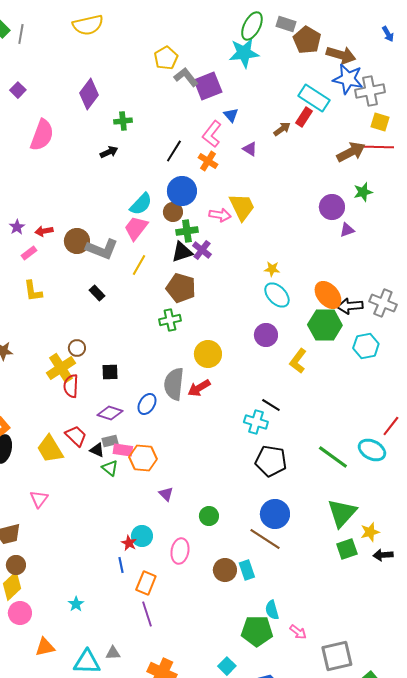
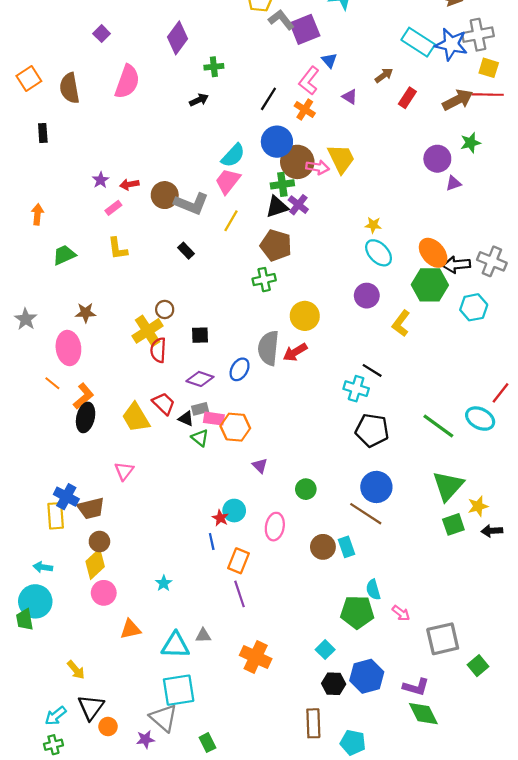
blue star: (348, 79) -> (451, 44), moved
red rectangle: (304, 117) -> (407, 98), moved
brown circle: (173, 212) -> (297, 162), moved, size x1.6

